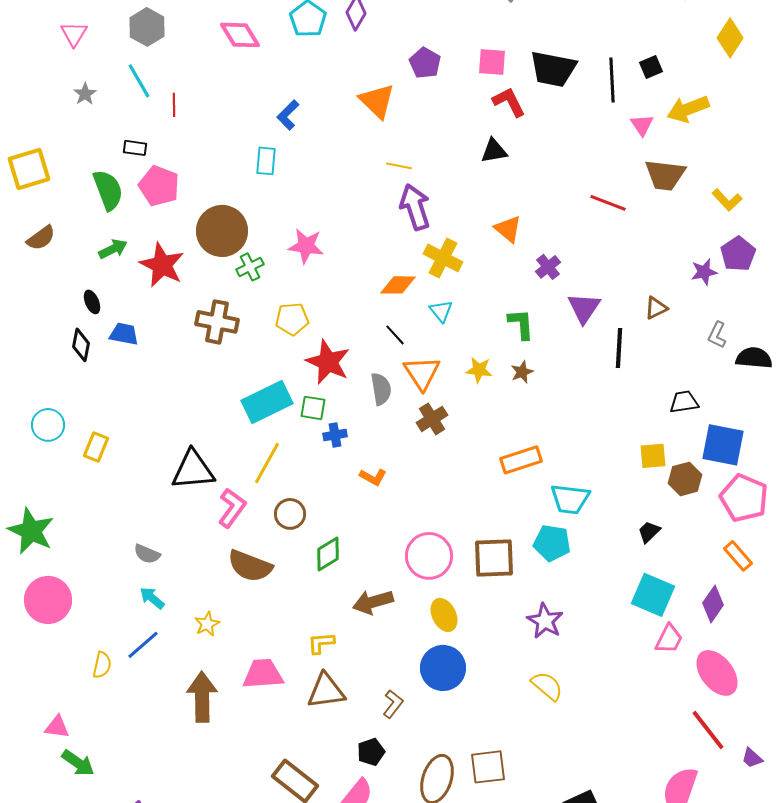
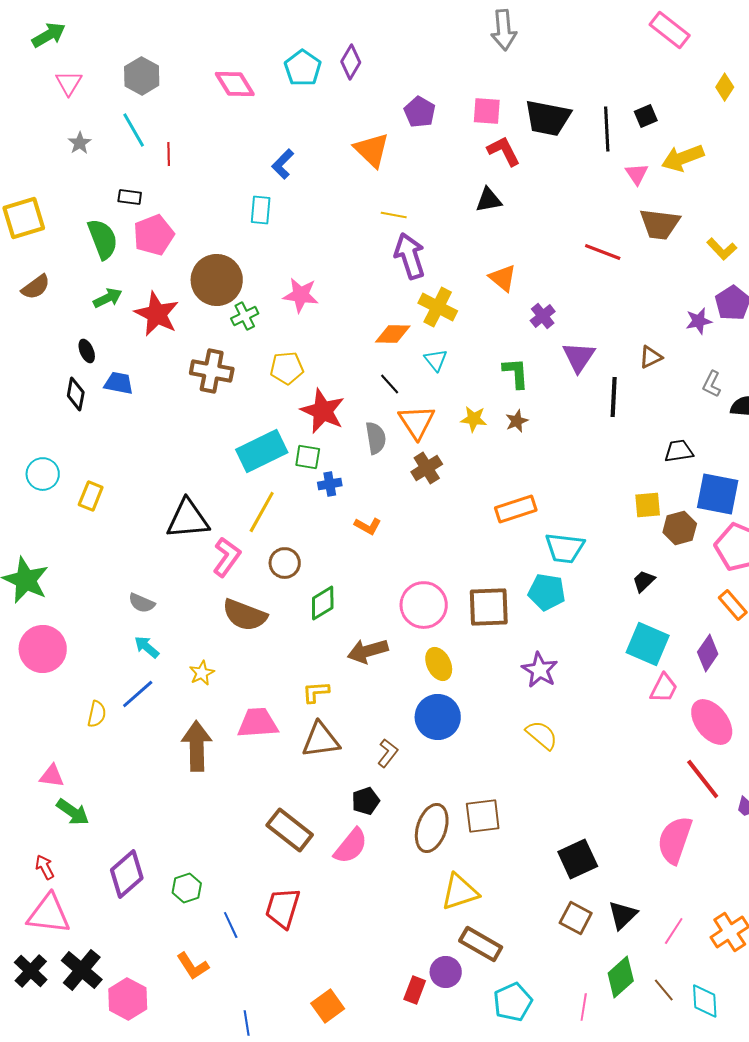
yellow diamond: (730, 38) -> (725, 87), size x0.7
pink pentagon: (159, 186) -> (154, 235), turned 30

